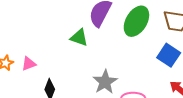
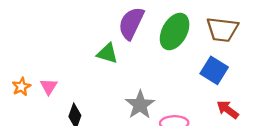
pink triangle: (29, 64) -> (49, 87), turned -35

